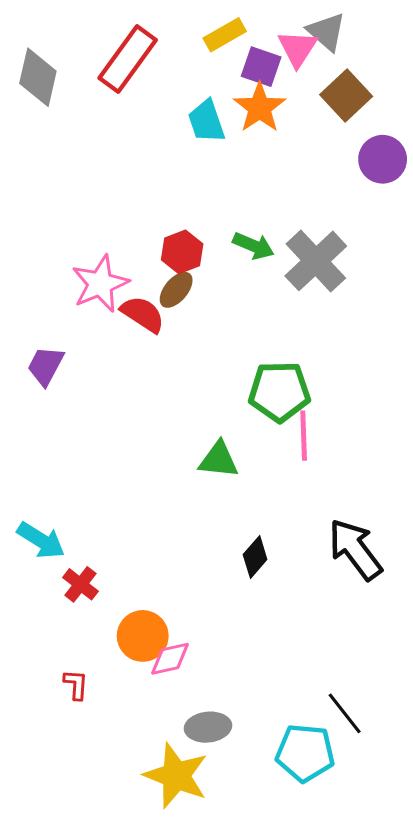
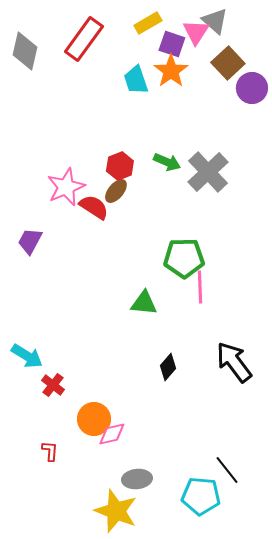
purple circle: (383, 159) -> (252, 88), moved

